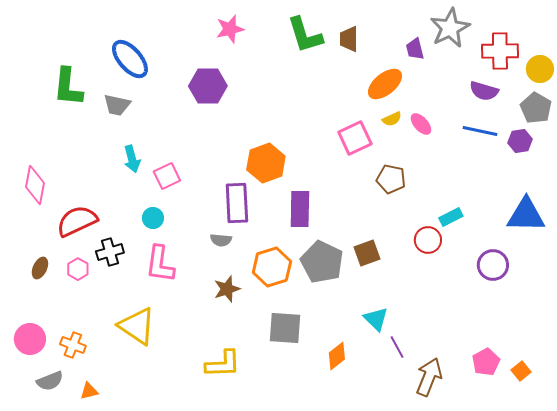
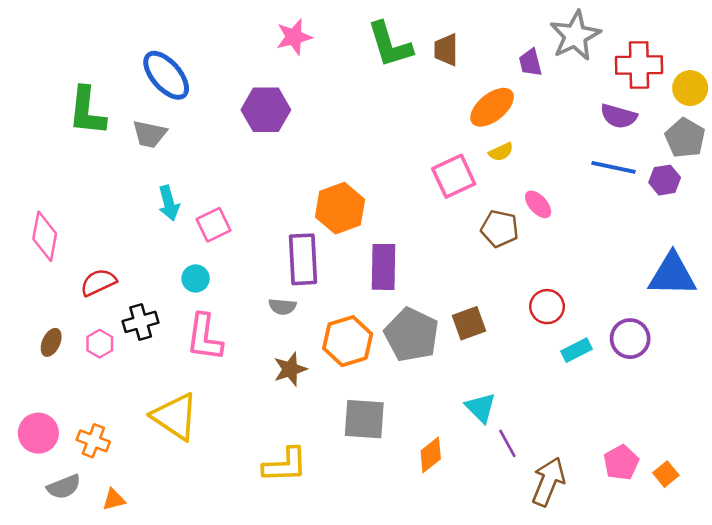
pink ellipse: (421, 124) -> (538, 204), moved
cyan rectangle: (451, 217) -> (576, 350), moved
red semicircle: (77, 221) -> (98, 282), size x0.7

